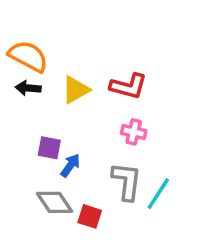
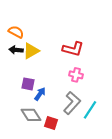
orange semicircle: (28, 56) -> (16, 32), size x0.7
yellow triangle: (76, 90) -> (31, 51), moved
gray L-shape: (127, 181) -> (72, 103), turned 35

